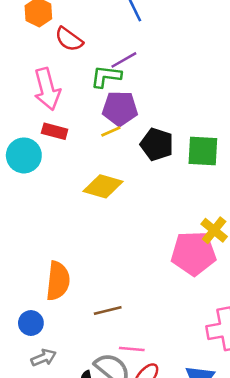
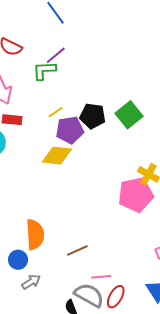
purple pentagon: (120, 108) -> (70, 130), moved
green square: (203, 151) -> (129, 115), turned -32
blue circle: (31, 323) -> (18, 260), moved
gray arrow: (44, 358) -> (31, 282), moved

